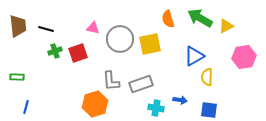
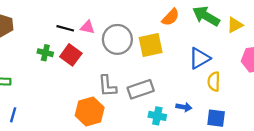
orange semicircle: (168, 19) -> (171, 17), turned -120
black line: (46, 29) -> (65, 28), moved
green cross: (55, 51) -> (45, 53), turned 32
red square: (78, 53) -> (71, 55), turned -36

